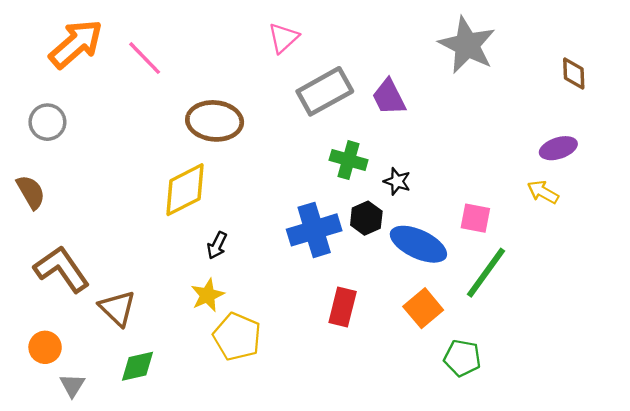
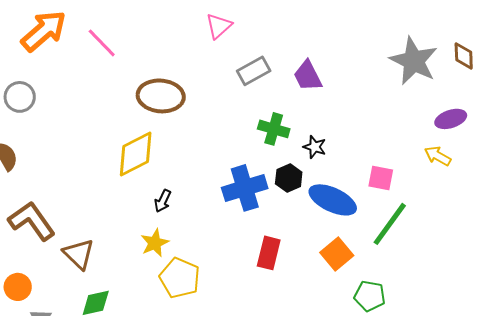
gray star: (467, 45) -> (414, 61), moved
gray rectangle: (325, 91) -> (254, 71), size x0.7

